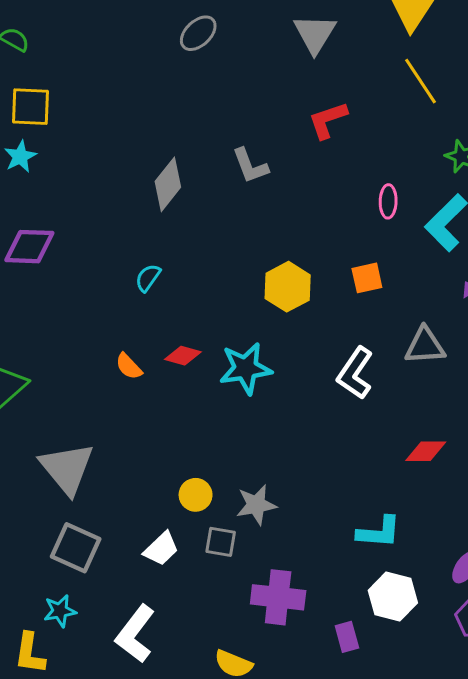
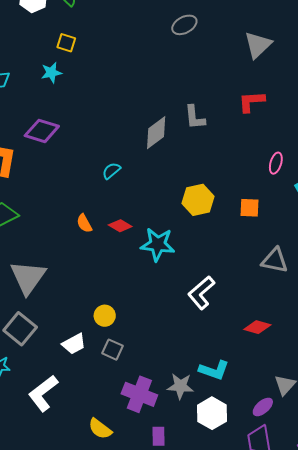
yellow square: (31, 107) -> (66, 43), size x0.7
gray diamond: (168, 184) -> (156, 133), moved
white L-shape: (355, 373) -> (201, 293), moved
gray star: (256, 505) -> (180, 386), moved
purple rectangle: (347, 637) -> (159, 436), moved

